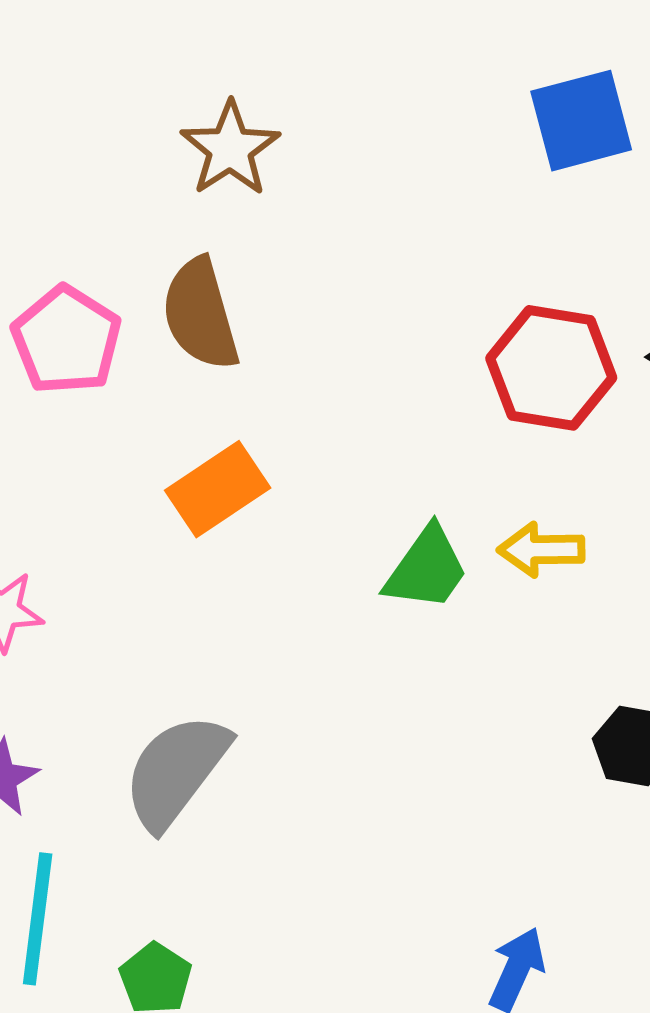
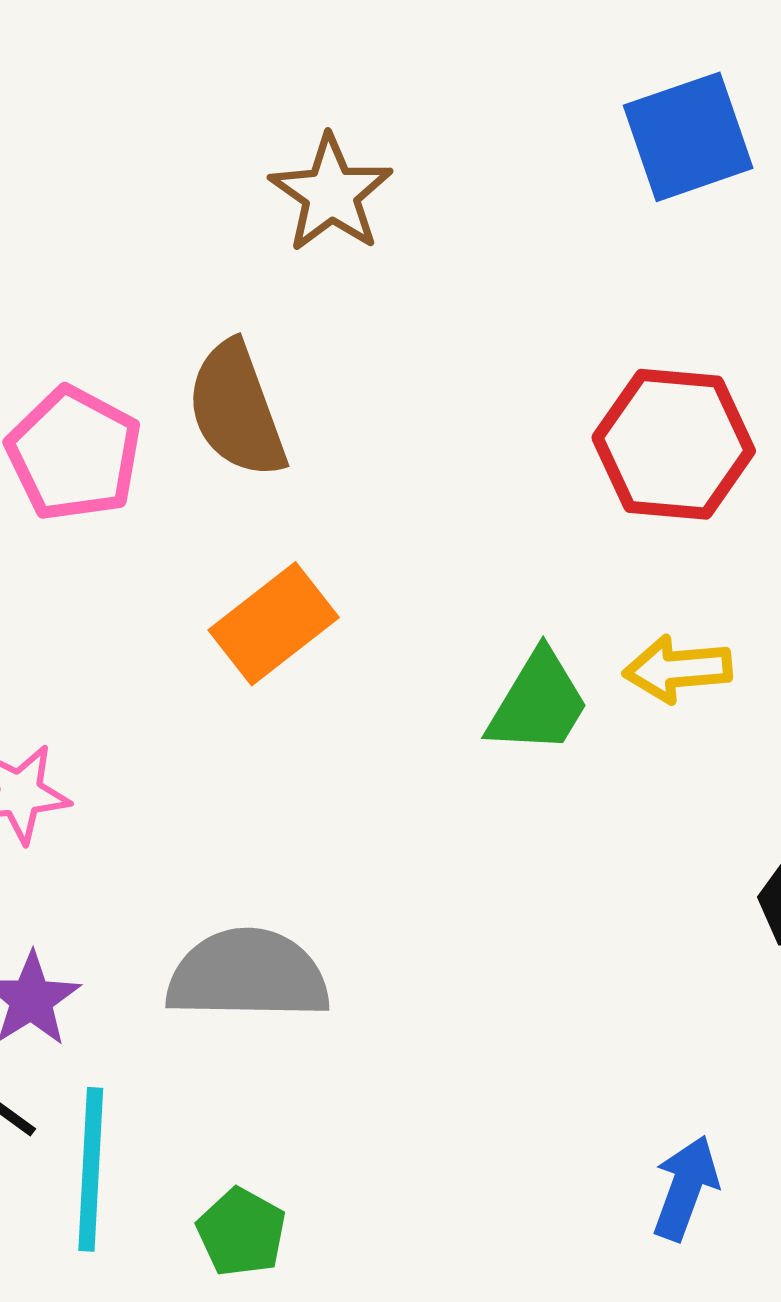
brown star: (230, 149) -> (331, 194), moved
gray semicircle: (176, 771) -> (248, 975), turned 58

